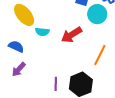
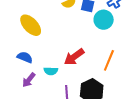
cyan semicircle: (42, 32) -> (51, 71), moved
red arrow: (72, 35) -> (74, 57), moved

